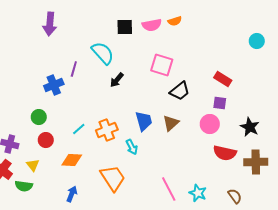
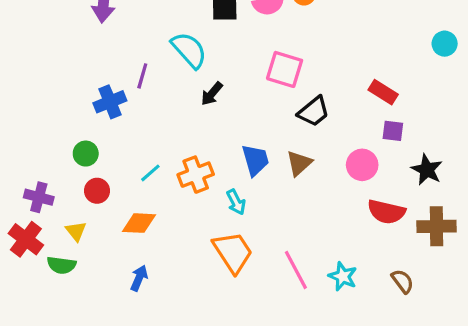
cyan circle: (257, 41) -> (445, 44), moved
purple square: (220, 103) -> (393, 131), moved
orange trapezoid: (113, 178) -> (233, 252), moved

